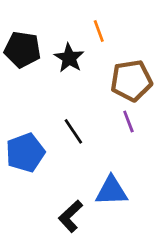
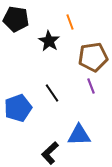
black pentagon: (22, 49) -> (16, 19), moved

